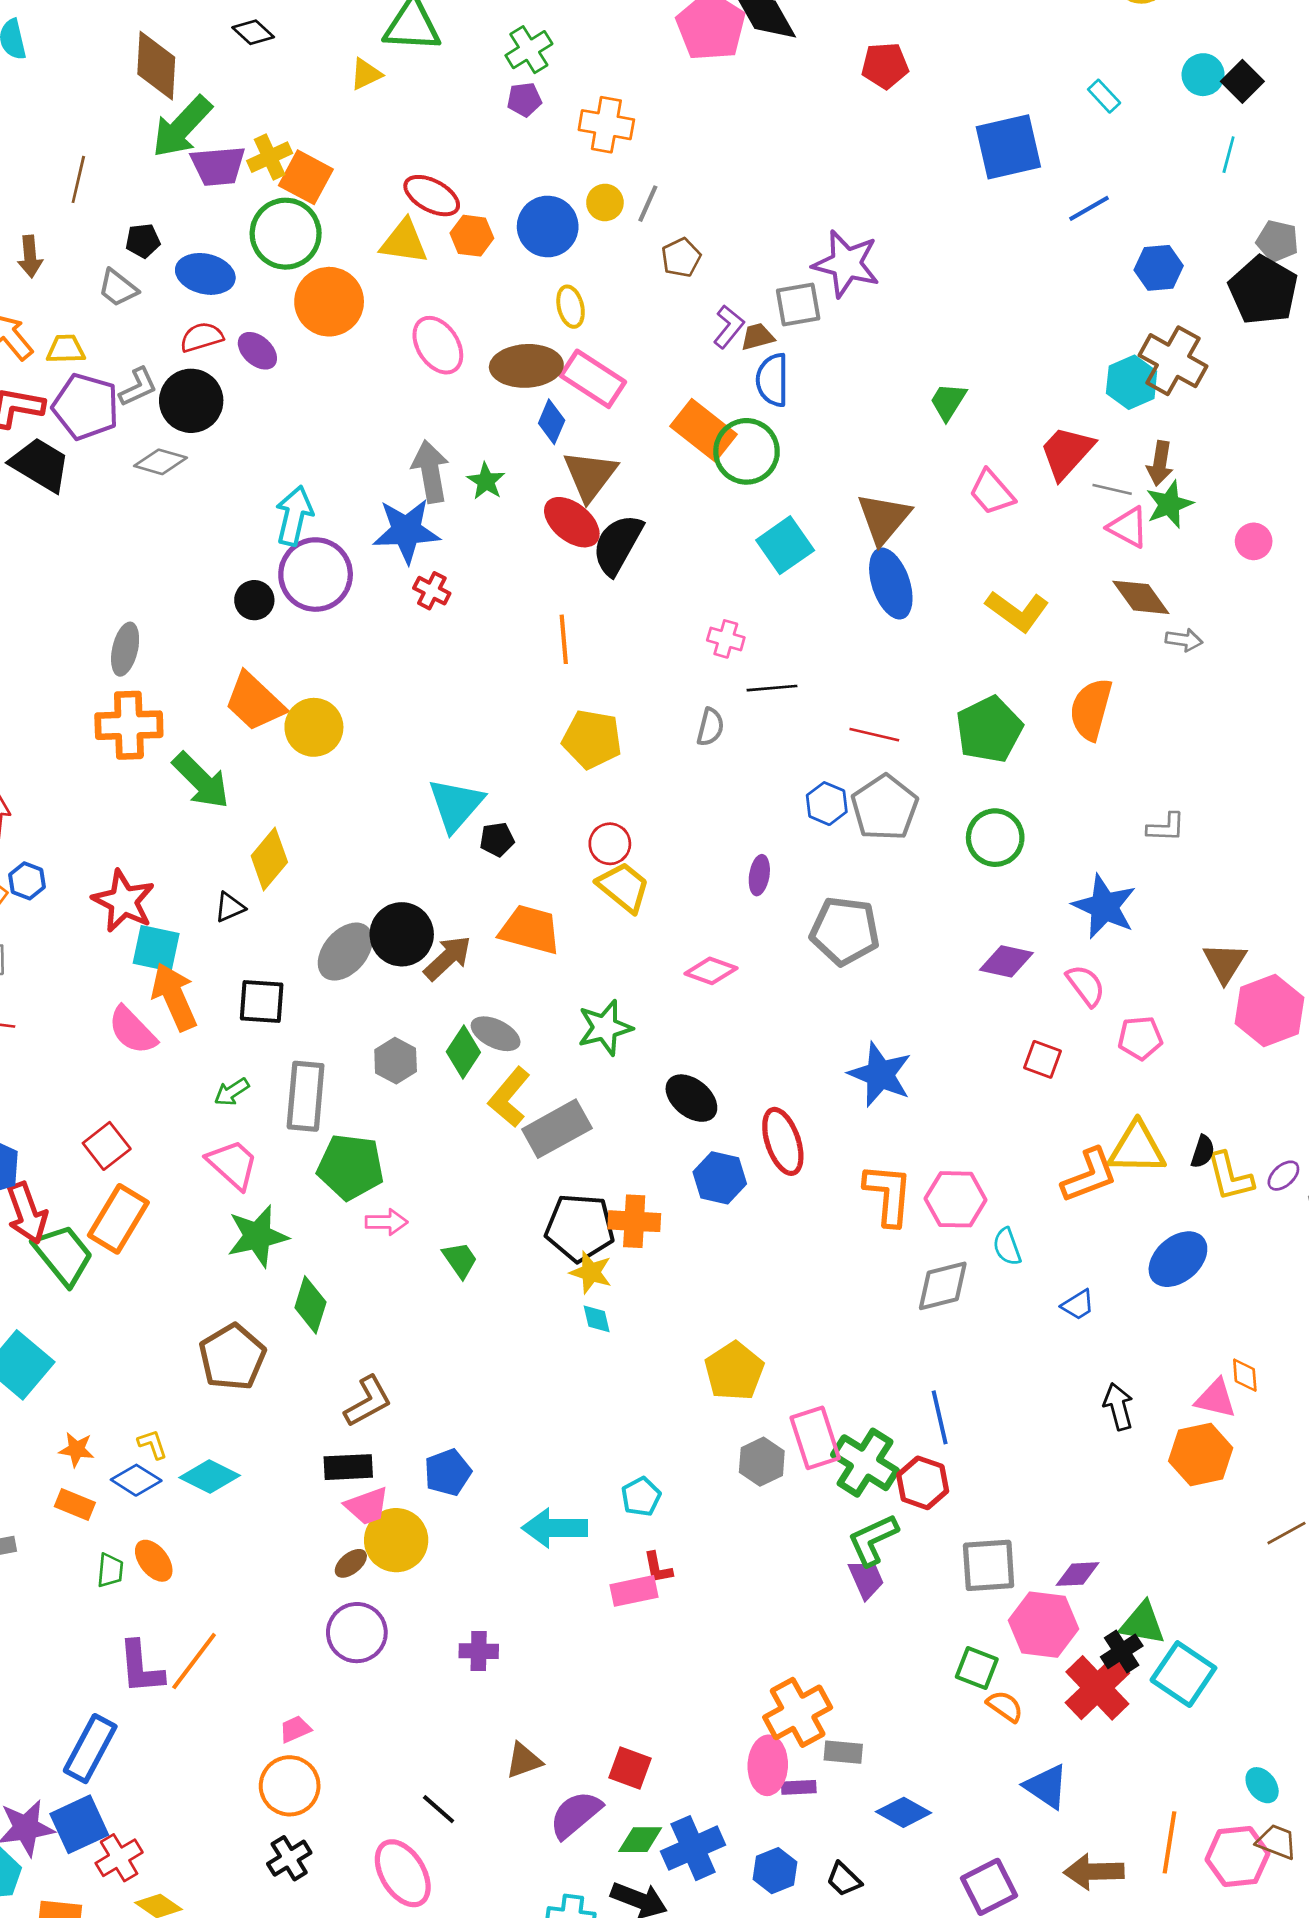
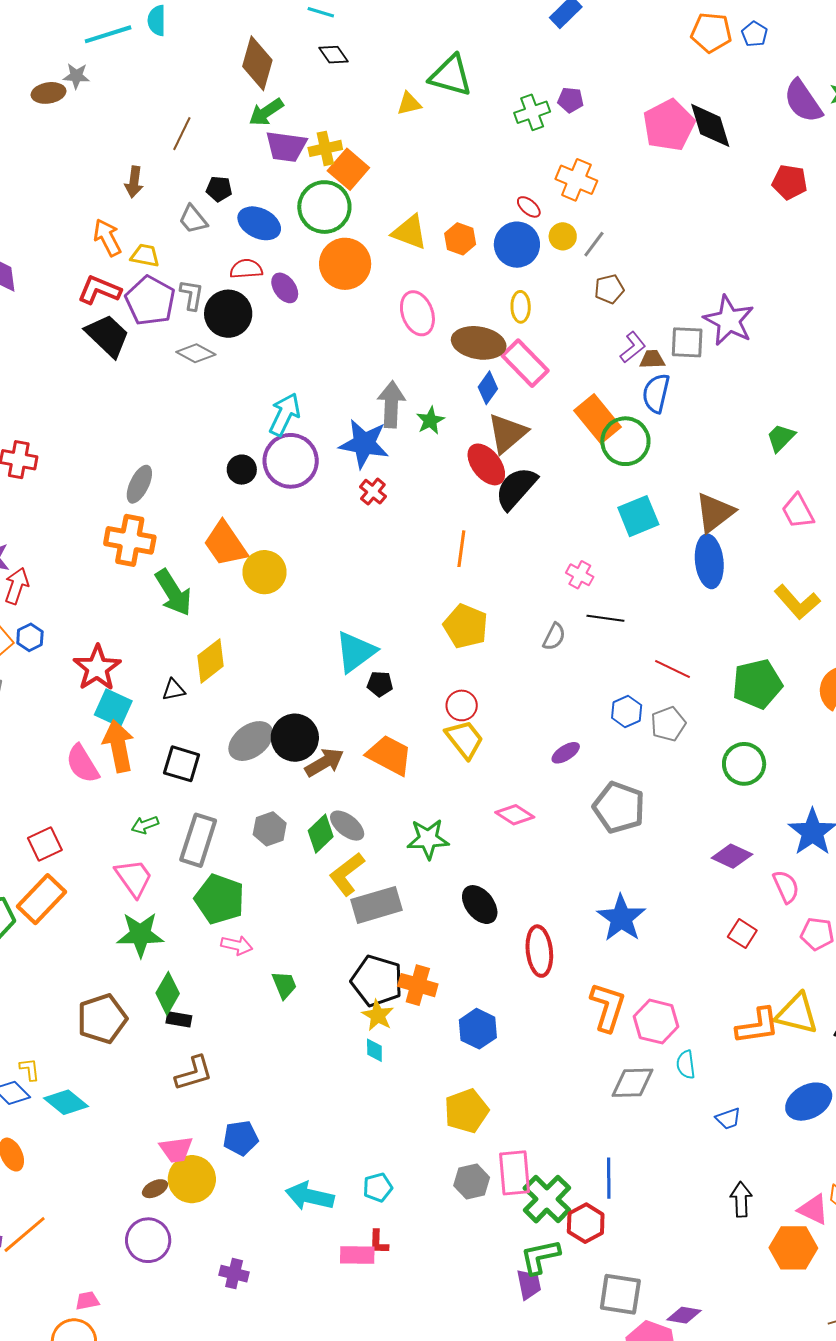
purple pentagon: (524, 99) -> (570, 100), moved
green arrow: (182, 127) -> (266, 112), size x0.7
red ellipse: (432, 196) -> (529, 207), moved, size x0.6
gray L-shape: (138, 387) -> (192, 295), turned -68
gray pentagon: (885, 808) -> (668, 724), size x0.7
purple ellipse: (759, 875) -> (566, 753), turned 36
blue hexagon: (720, 1178) -> (478, 1029), moved
black rectangle: (348, 1467) -> (179, 1019), moved, size x0.7

